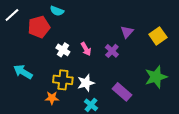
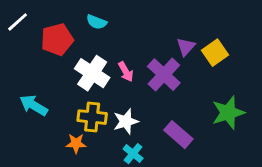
cyan semicircle: (57, 11) -> (97, 22), moved
yellow square: (158, 36) -> (215, 53), moved
white cross: (63, 50) -> (92, 73), size x1.6
purple cross: (112, 51) -> (164, 75), size x1.6

